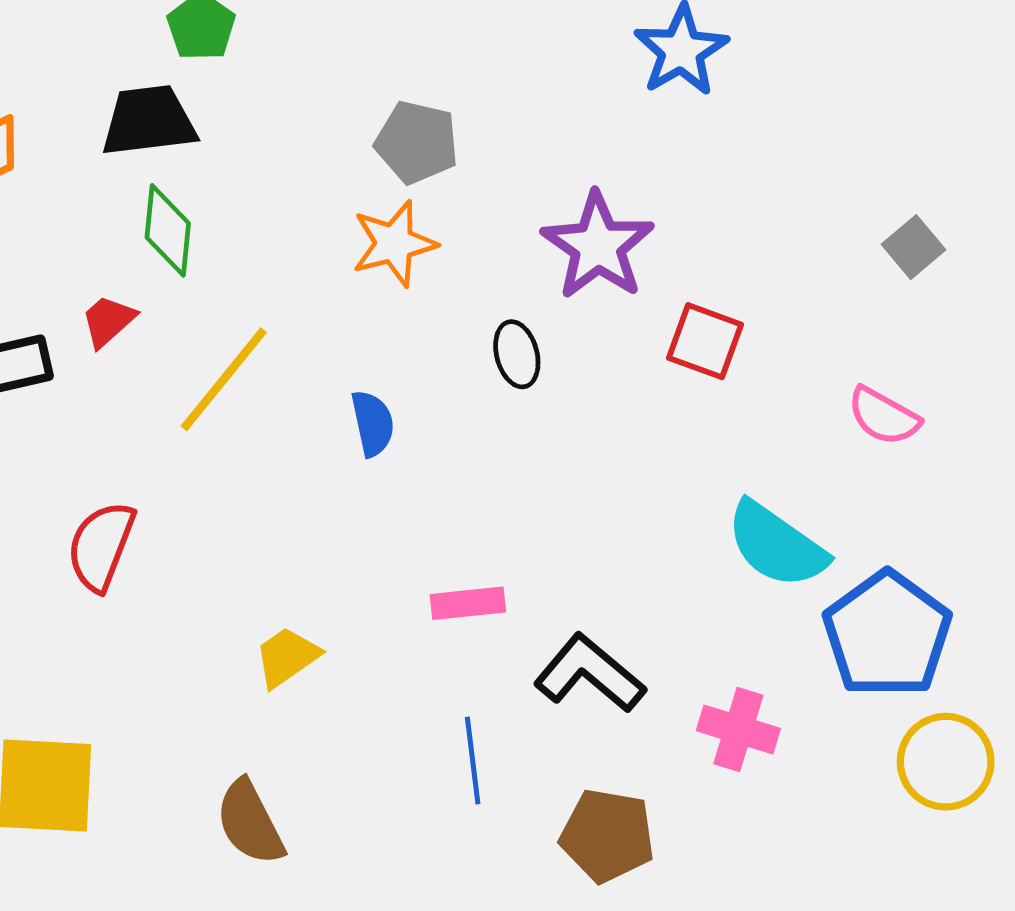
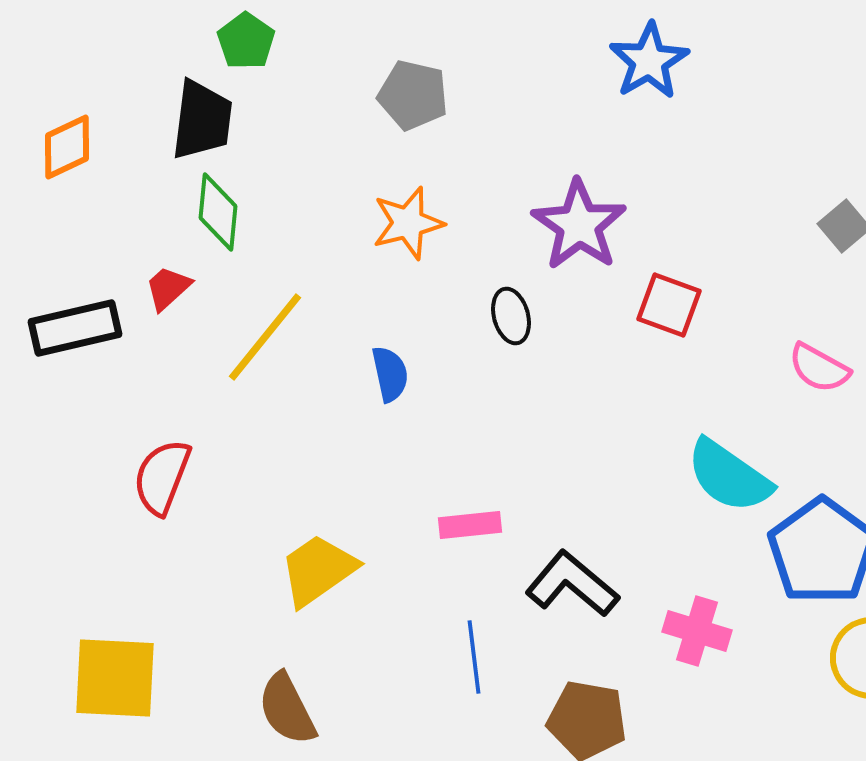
black trapezoid: (149, 121) -> (202, 120), turned 104
gray pentagon: (417, 142) -> (413, 95), moved
yellow trapezoid: (287, 657) -> (318, 570), size x1.4

